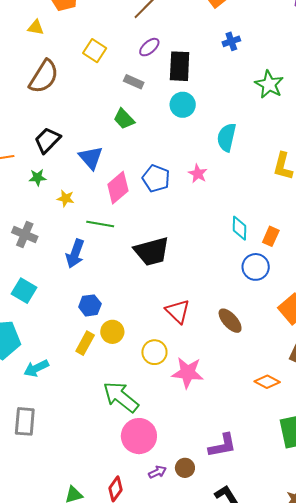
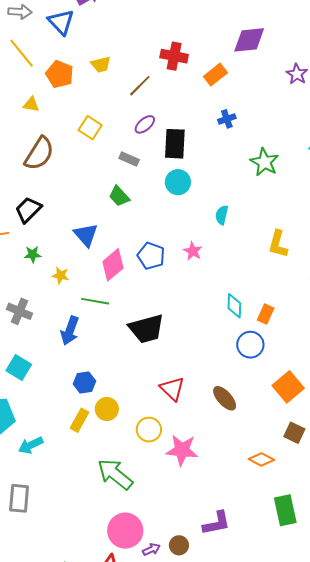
cyan semicircle: (227, 137) -> (222, 215), size x0.7
black trapezoid: (47, 140) -> (28, 210), moved
pink circle: (139, 436) -> (125, 531), moved

